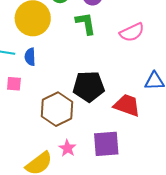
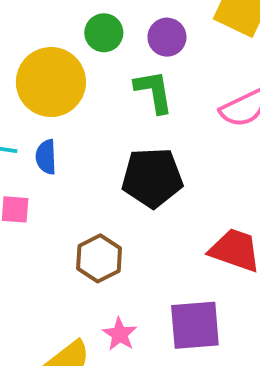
black pentagon: (89, 86) -> (152, 178), moved
brown hexagon: (57, 109) -> (99, 258), size x0.7

